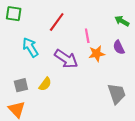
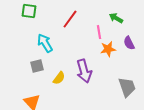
green arrow: (122, 21) -> (116, 18), moved
purple arrow: (66, 59) -> (84, 71), moved, turned 40
gray square: (21, 85) -> (37, 66), moved

